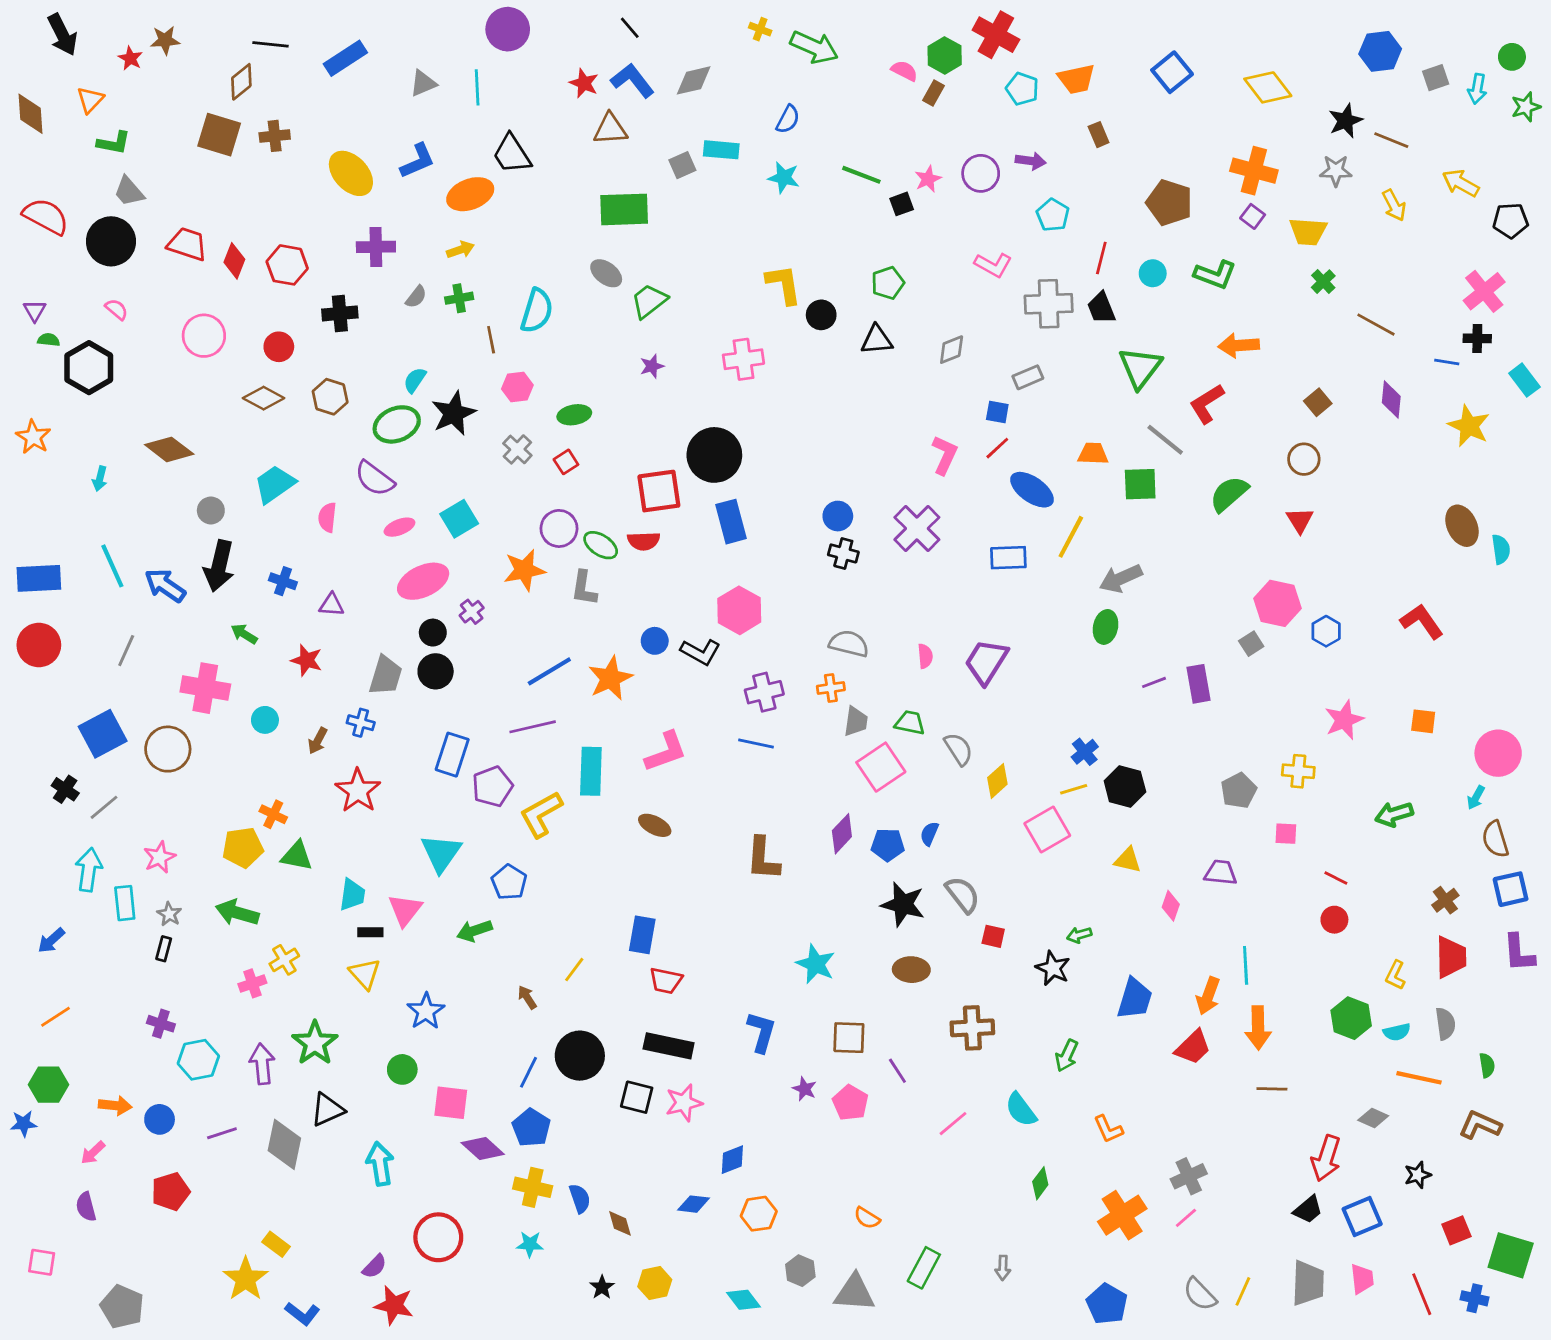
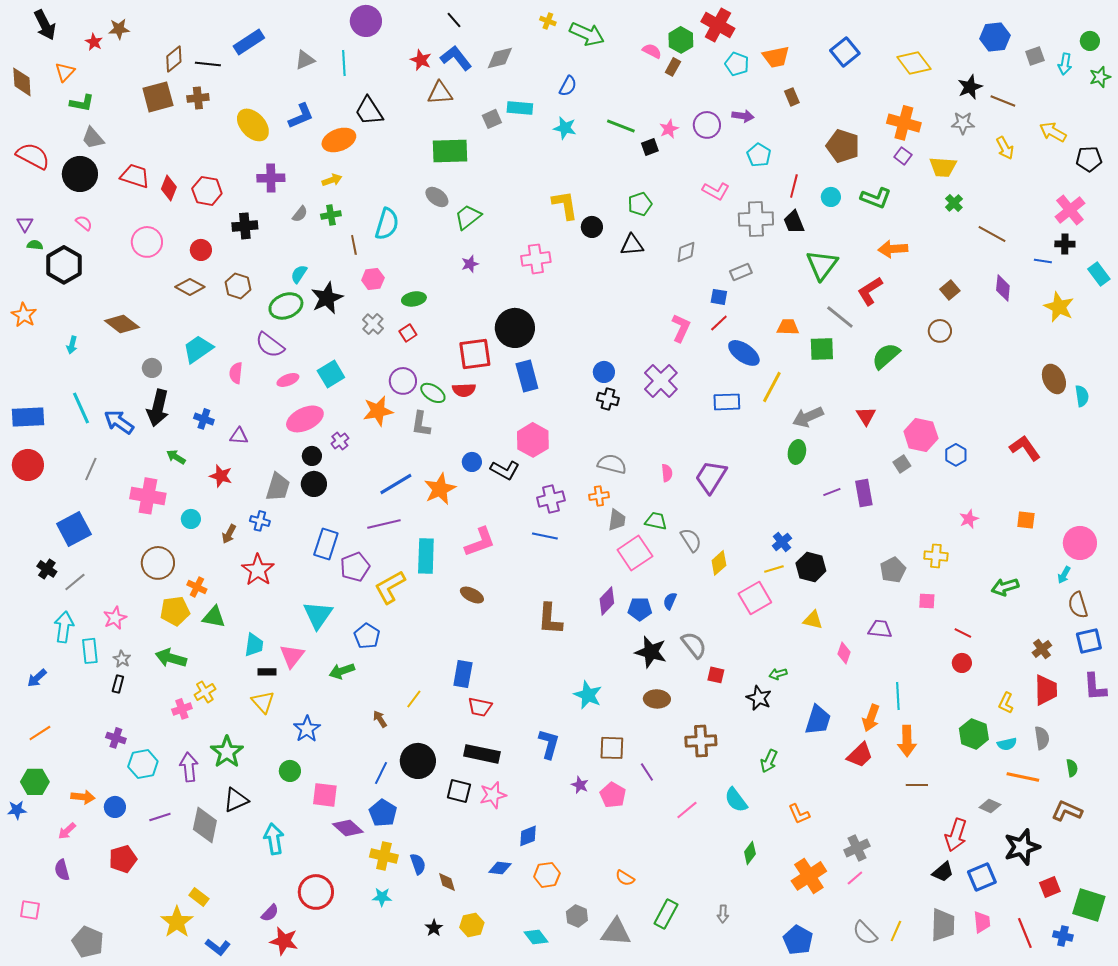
black line: (270, 44) -> (208, 64), moved
brown square: (219, 135) -> (158, 97), turned -32
red triangle: (1300, 520) -> (866, 416), moved
pink star: (1344, 720) -> (969, 519), size x0.7
brown circle: (168, 749) -> (158, 563), moved
black star: (1418, 1175) -> (1022, 847), size x1.8

